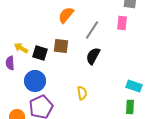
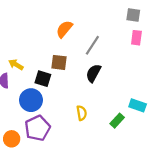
pink rectangle: (122, 23) -> (136, 38), moved
black square: (40, 53) -> (43, 79), moved
green rectangle: (130, 107) -> (117, 121), moved, turned 40

